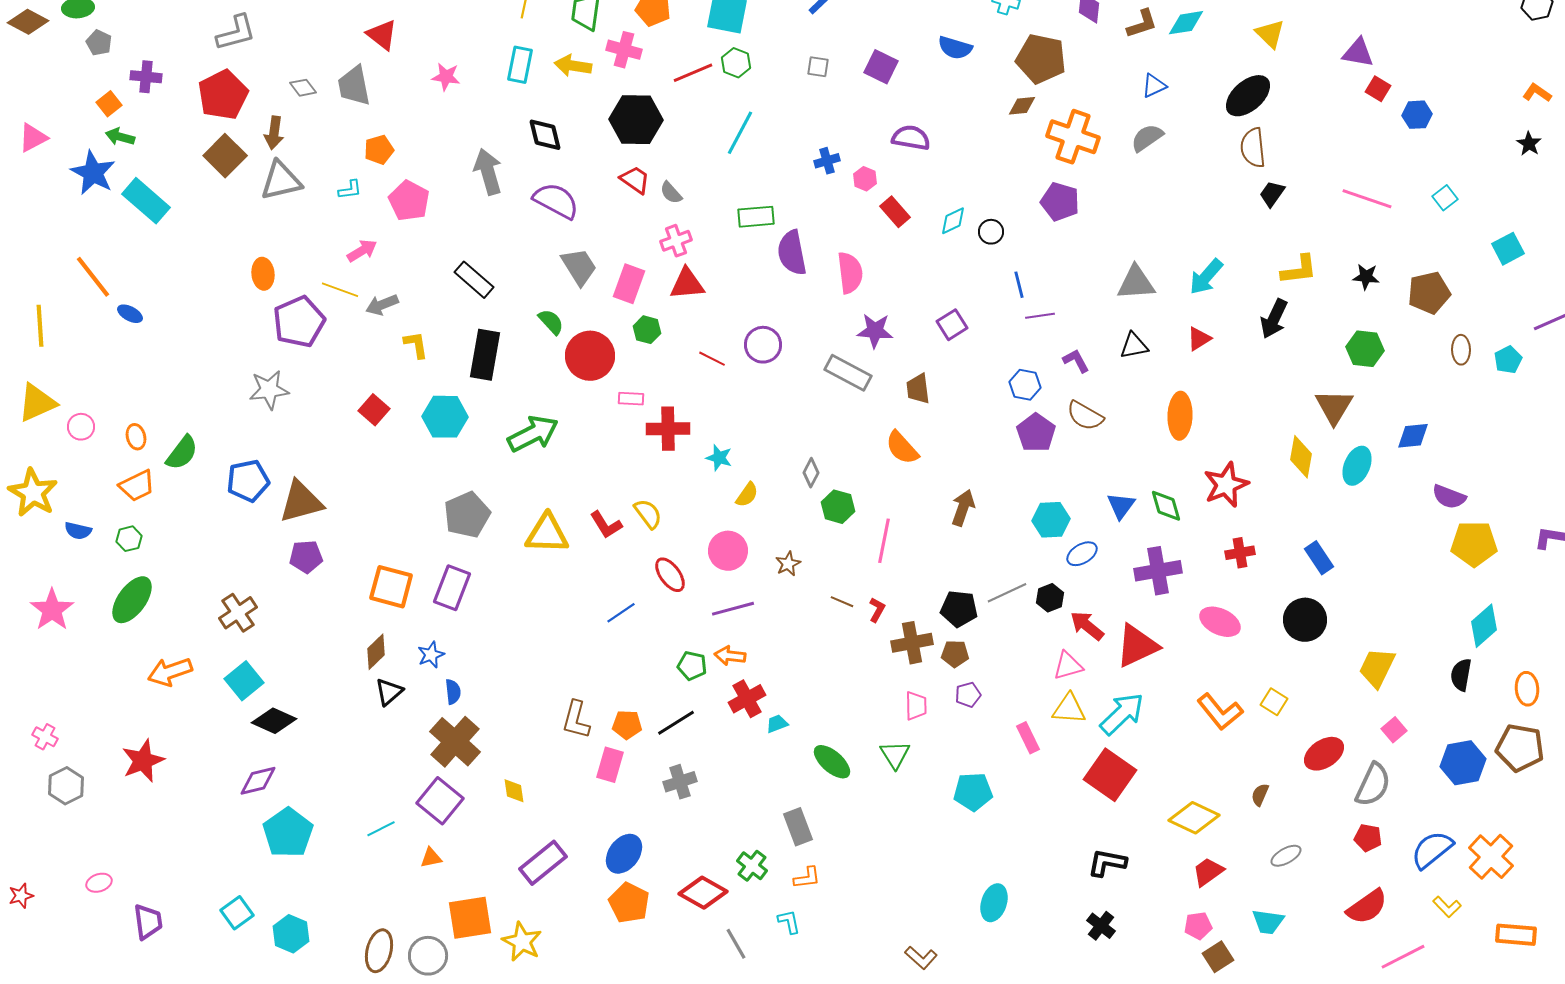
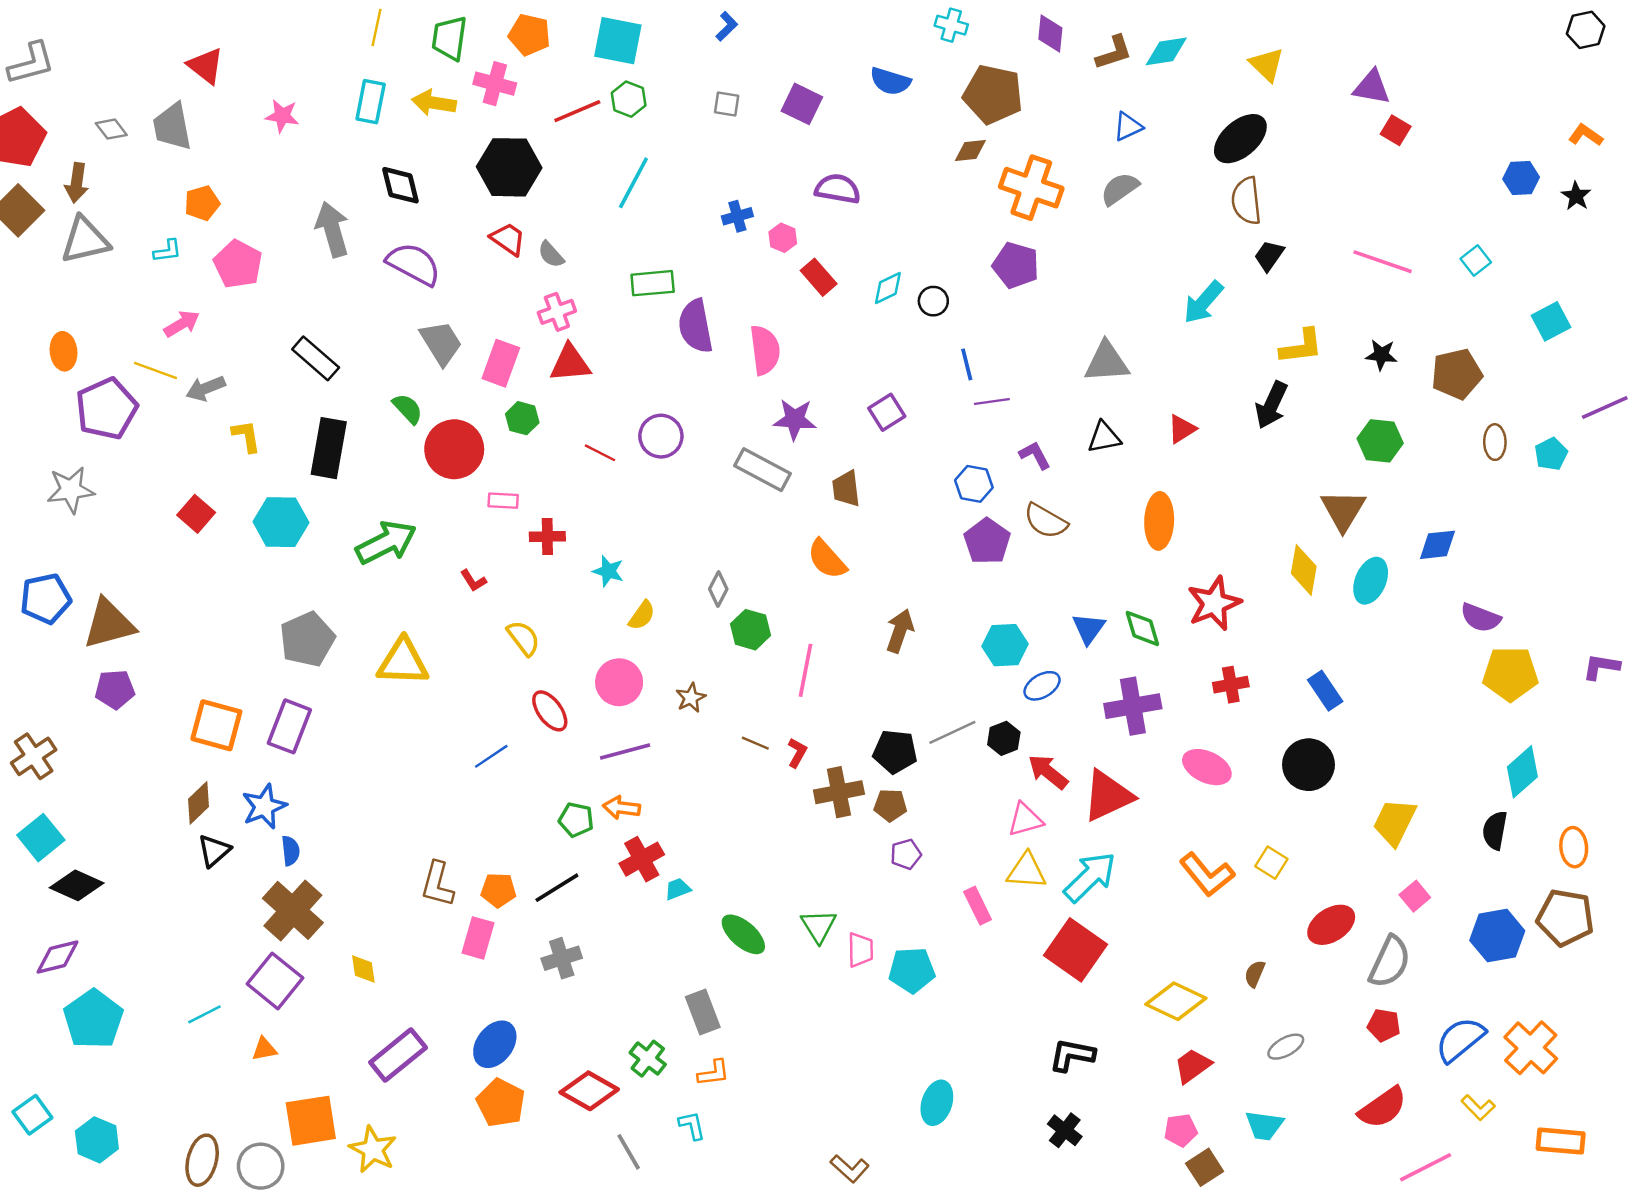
blue hexagon: (1417, 115) -> (1521, 178), moved
cyan arrow: (1206, 277) -> (1203, 302), moved
red cross: (668, 429) -> (547, 536), size x0.7
red L-shape: (606, 525) -> (473, 581), moved, size x0.7
blue star: (431, 655) -> (264, 806), size x1.4
pink trapezoid: (916, 706) -> (860, 950), moved

